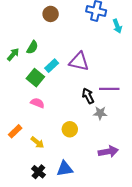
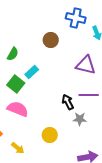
brown circle: (51, 14) -> (51, 40), moved
purple triangle: (79, 62) -> (86, 65), moved
pink semicircle: (37, 103) -> (18, 109), size x1.5

